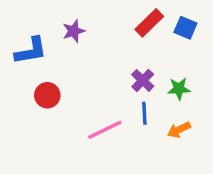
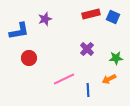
red rectangle: (149, 23) -> (91, 14), turned 30
green star: (179, 89) -> (116, 58), moved
blue line: (144, 113) -> (88, 90), moved

